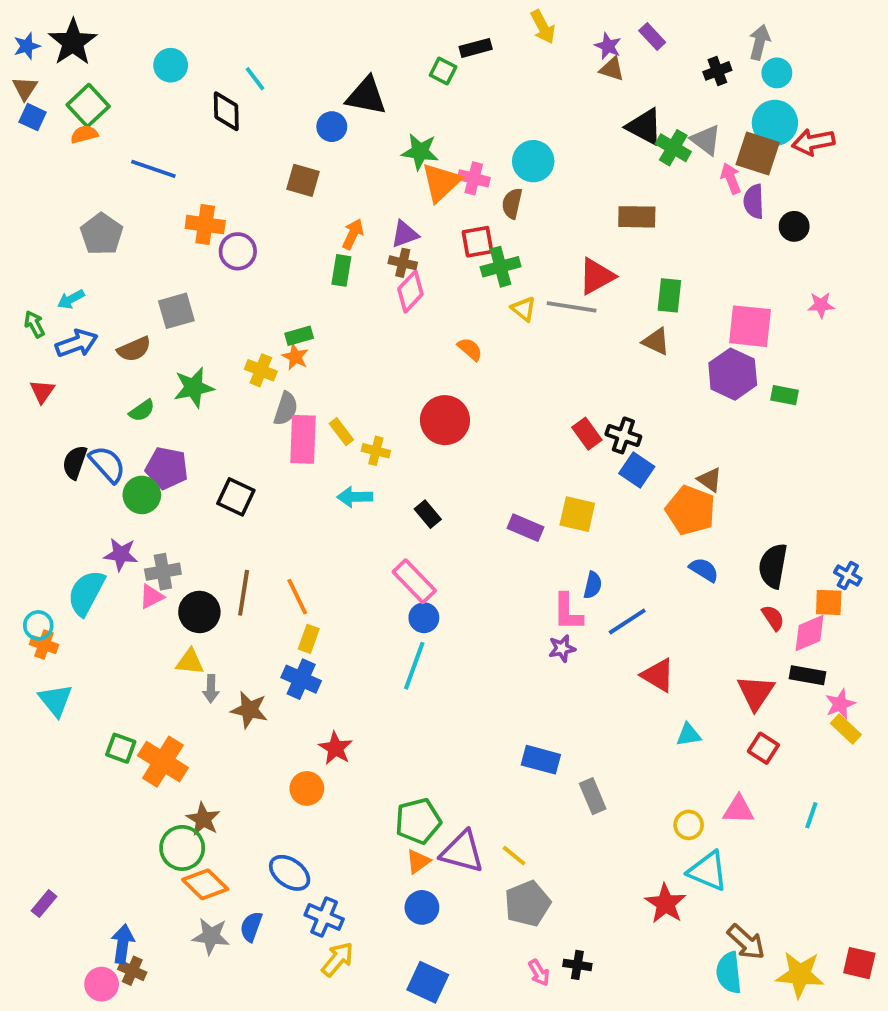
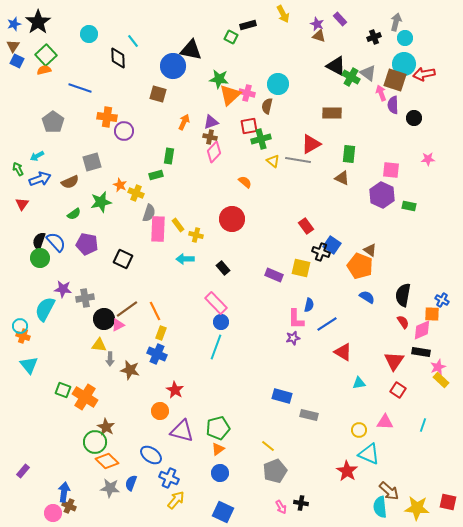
blue circle: (332, 127) -> (173, 66), size x1.6
green rectangle: (341, 270) -> (169, 156), moved
pink square: (750, 326) -> (391, 170), size x0.7
orange star: (295, 357) -> (120, 185), moved
black cross: (623, 435) -> (321, 252), moved
green circle: (142, 495) -> (40, 258), moved
brown line: (244, 593) -> (127, 309), turned 45
pink triangle: (151, 597) -> (118, 325), moved
gray rectangle: (593, 796) -> (309, 415), turned -54
purple triangle: (462, 852) -> (182, 431), moved

